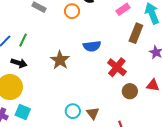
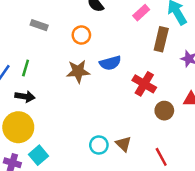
orange circle: (72, 11) -> (81, 35), moved
brown star: (60, 60) -> (78, 71), moved, turned -30
cyan square: (23, 112) -> (38, 155), turned 35

